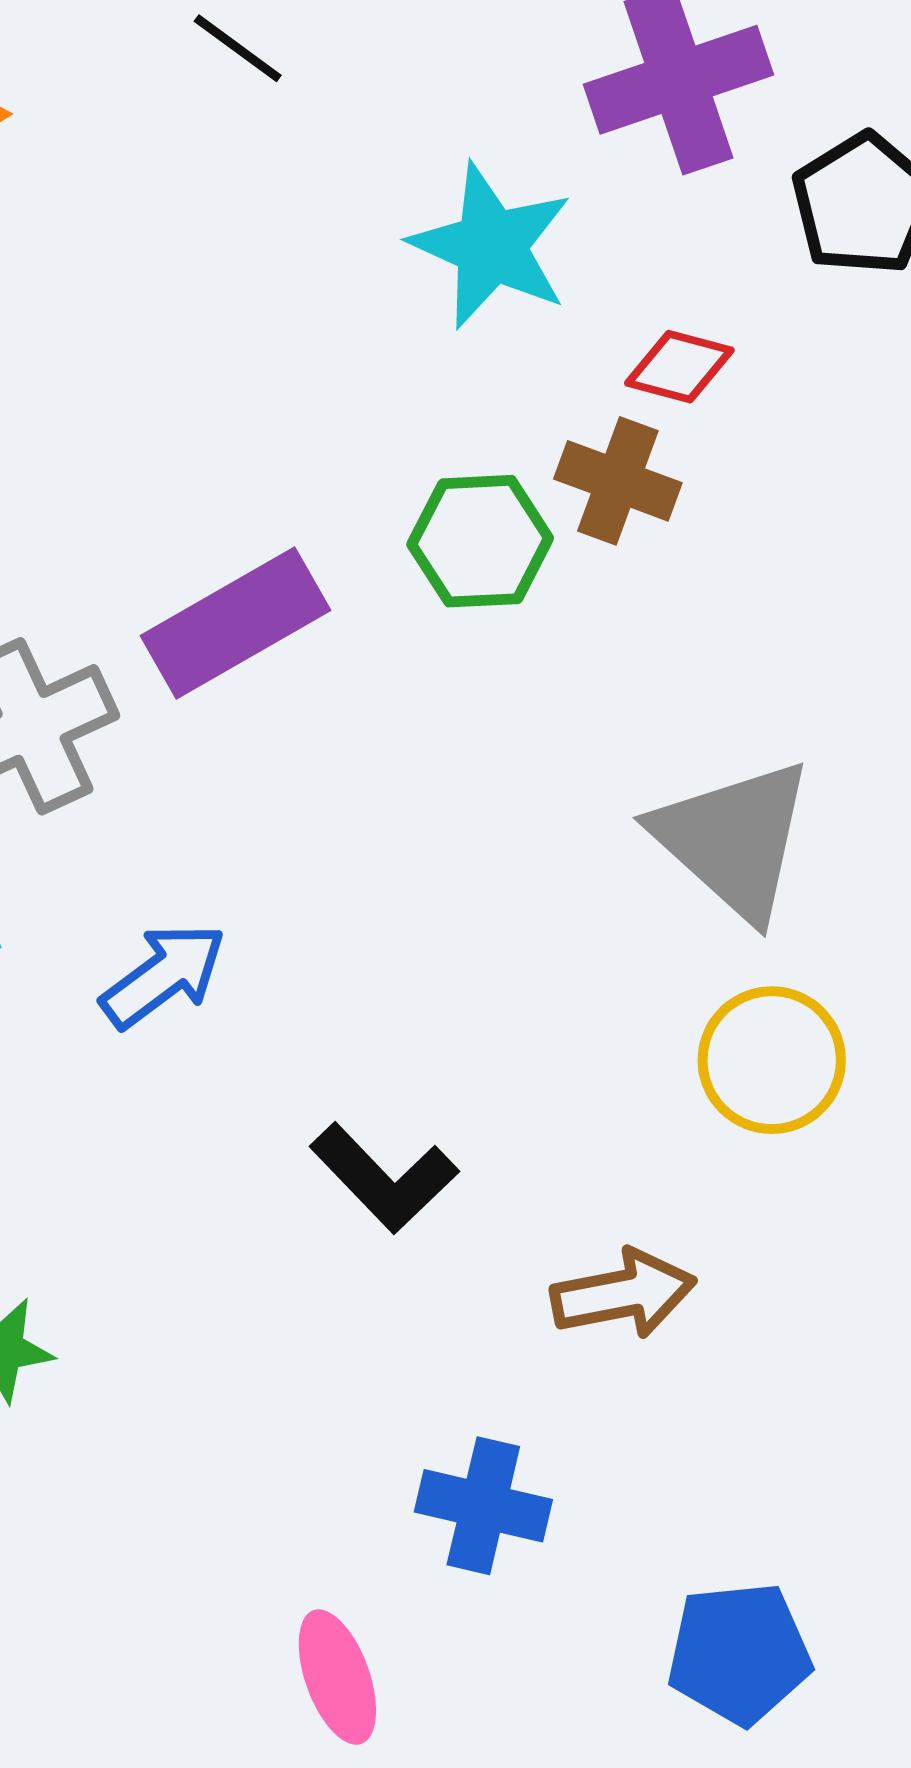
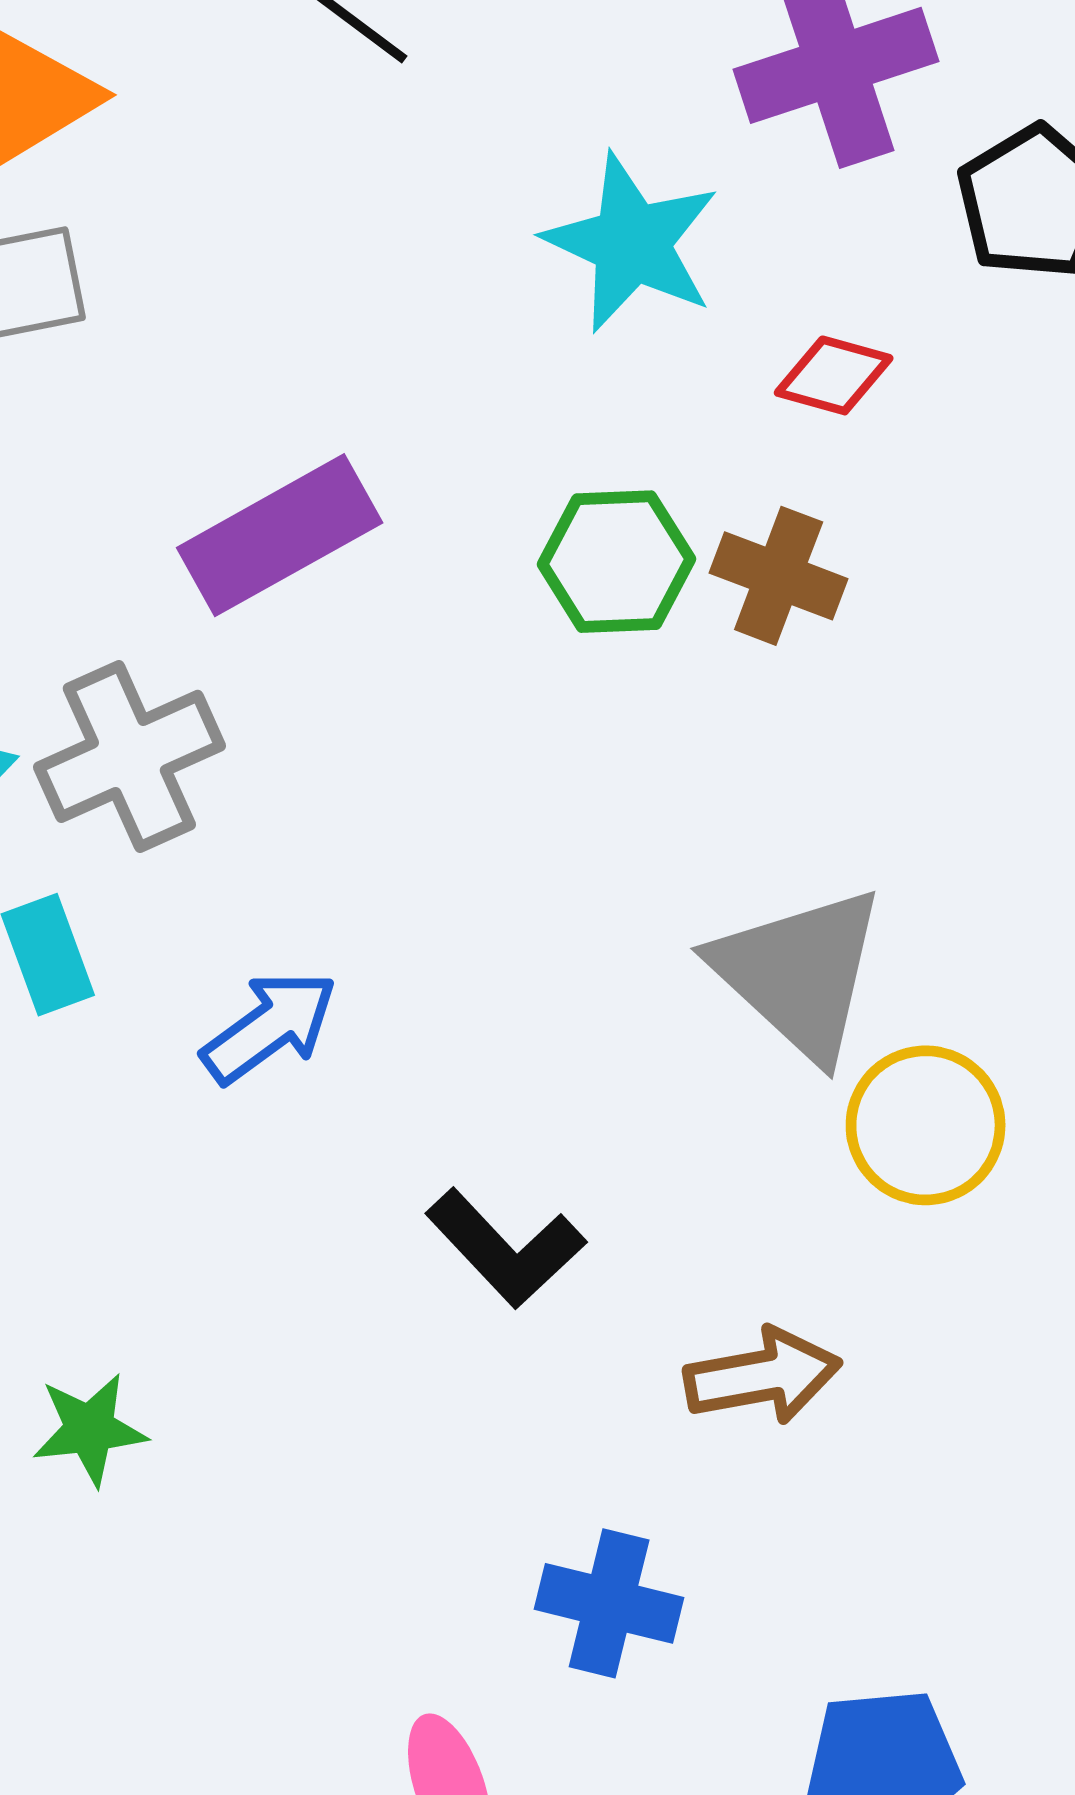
brown cross: (618, 481) -> (779, 576), moved
purple rectangle: (236, 623) -> (280, 535), moved
gray triangle: (734, 839) -> (799, 973), moved

